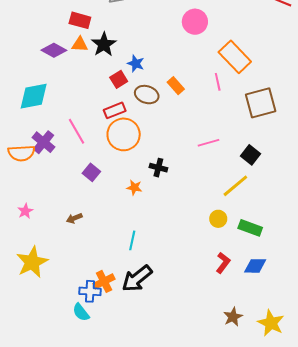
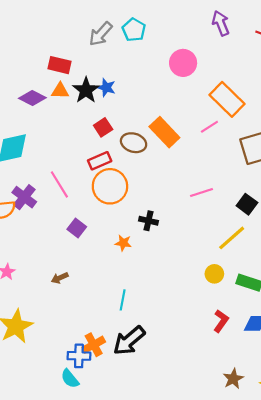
blue star: (136, 63) -> (106, 88), moved
pink line: (218, 82) -> (209, 127), turned 72
orange rectangle: (176, 86) -> (164, 132), size x1.6

